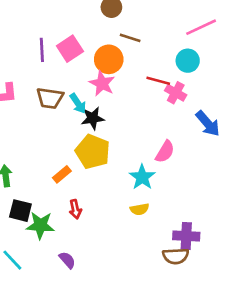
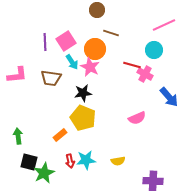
cyan arrow: (78, 103) -> (72, 62), moved
pink semicircle: (165, 152) -> (137, 118), turned 36
cyan star: (142, 177) -> (86, 160), moved, turned 30
green star: (40, 225) -> (44, 173), turned -30

